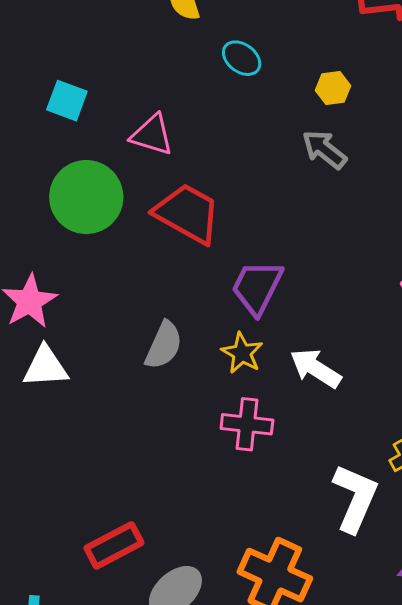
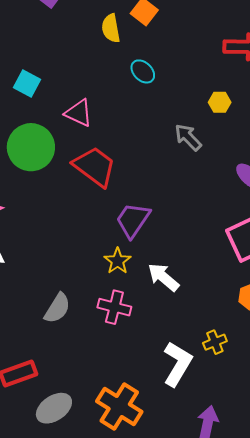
yellow hexagon: (333, 88) -> (220, 102), moved
gray semicircle: (164, 345) -> (57, 308), moved

